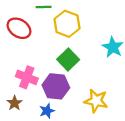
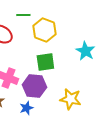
green square: (68, 59) -> (45, 62), turned 36

